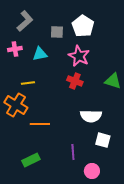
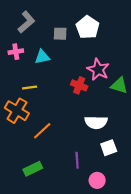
pink star: (79, 56) -> (98, 70), moved
orange line: (40, 124) -> (42, 131), turned -42
white square: (103, 140) -> (109, 148), turned -35

